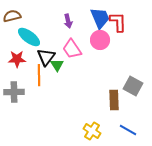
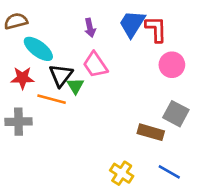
blue trapezoid: (100, 18) -> (132, 24), turned -125
pink circle: (100, 40) -> (172, 65), moved
orange line: (39, 75) -> (52, 99), turned -75
brown rectangle: (114, 100) -> (151, 132), turned -72

